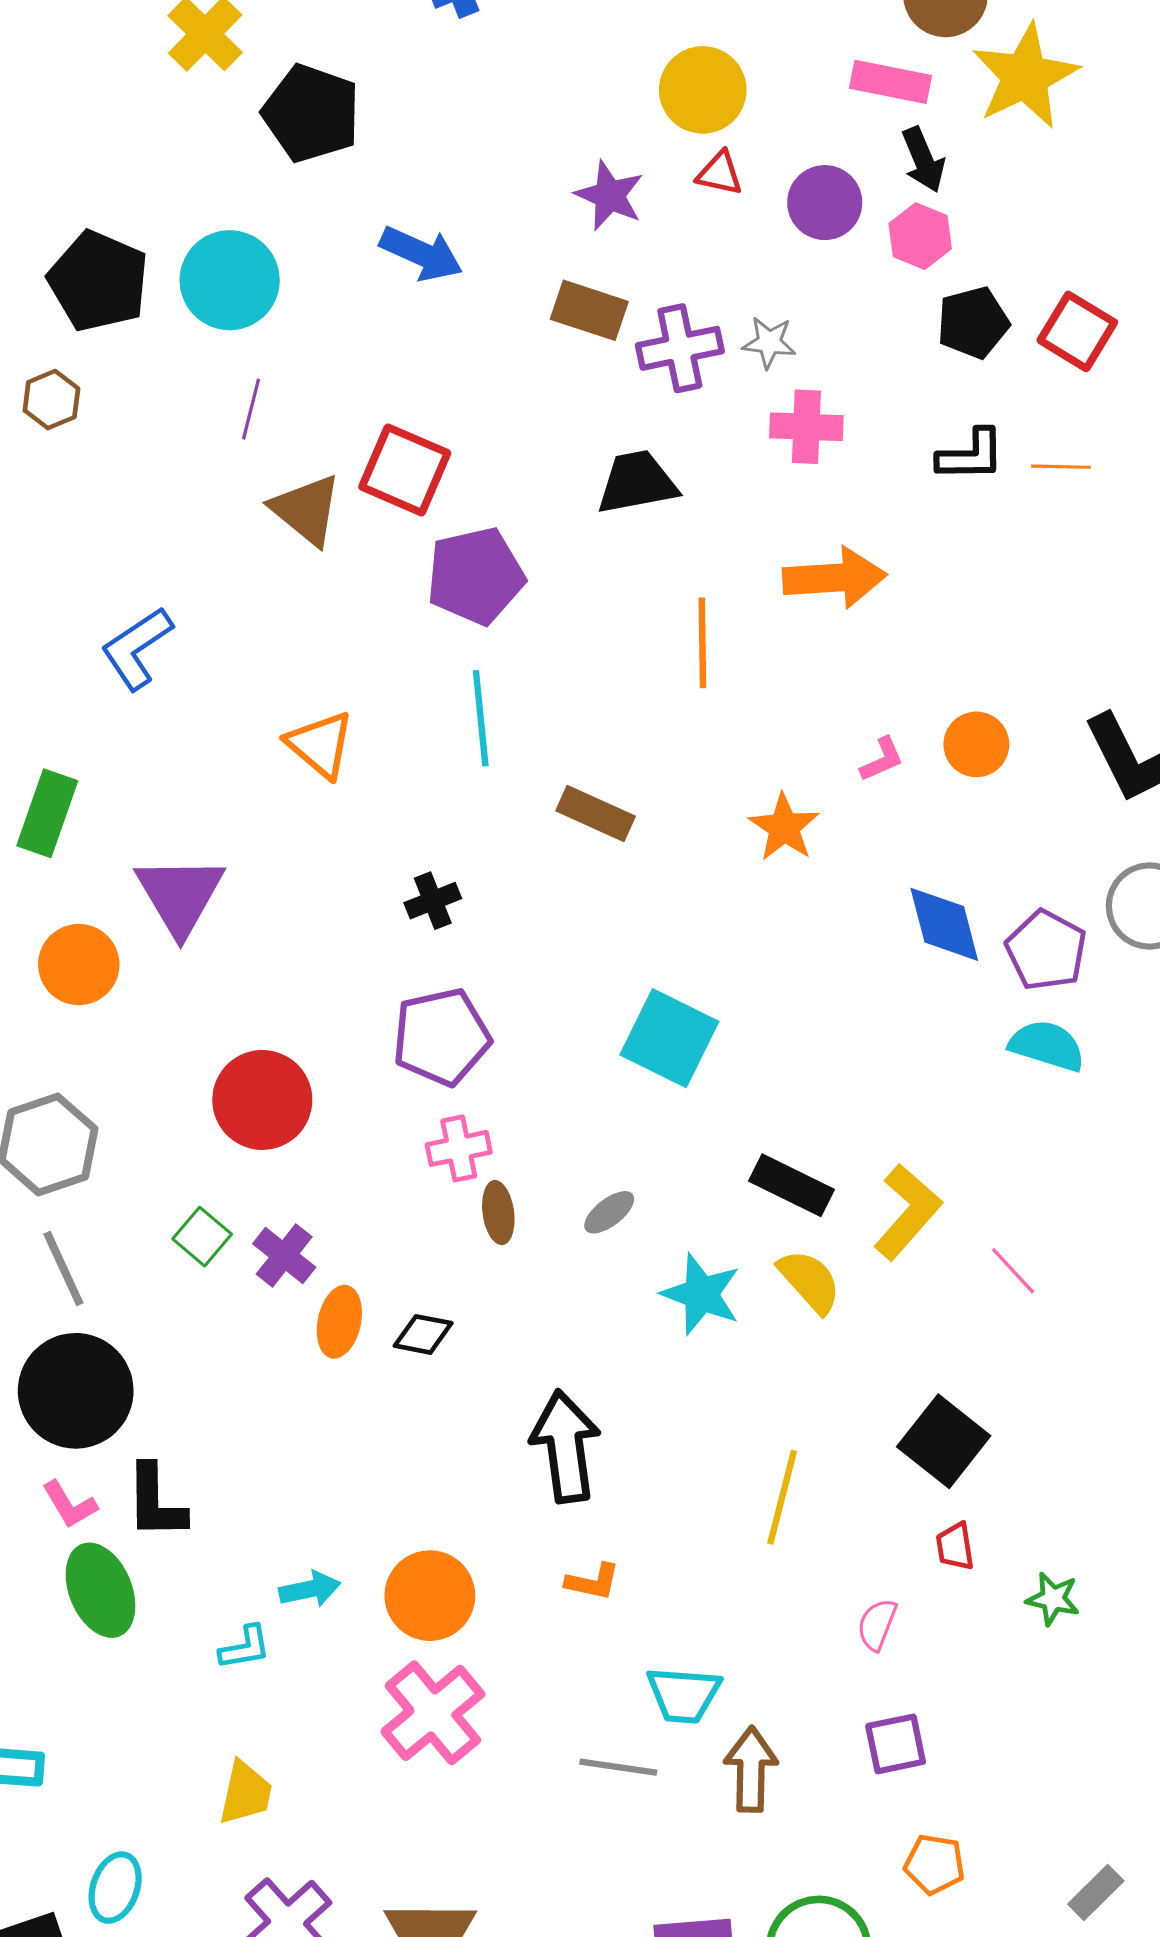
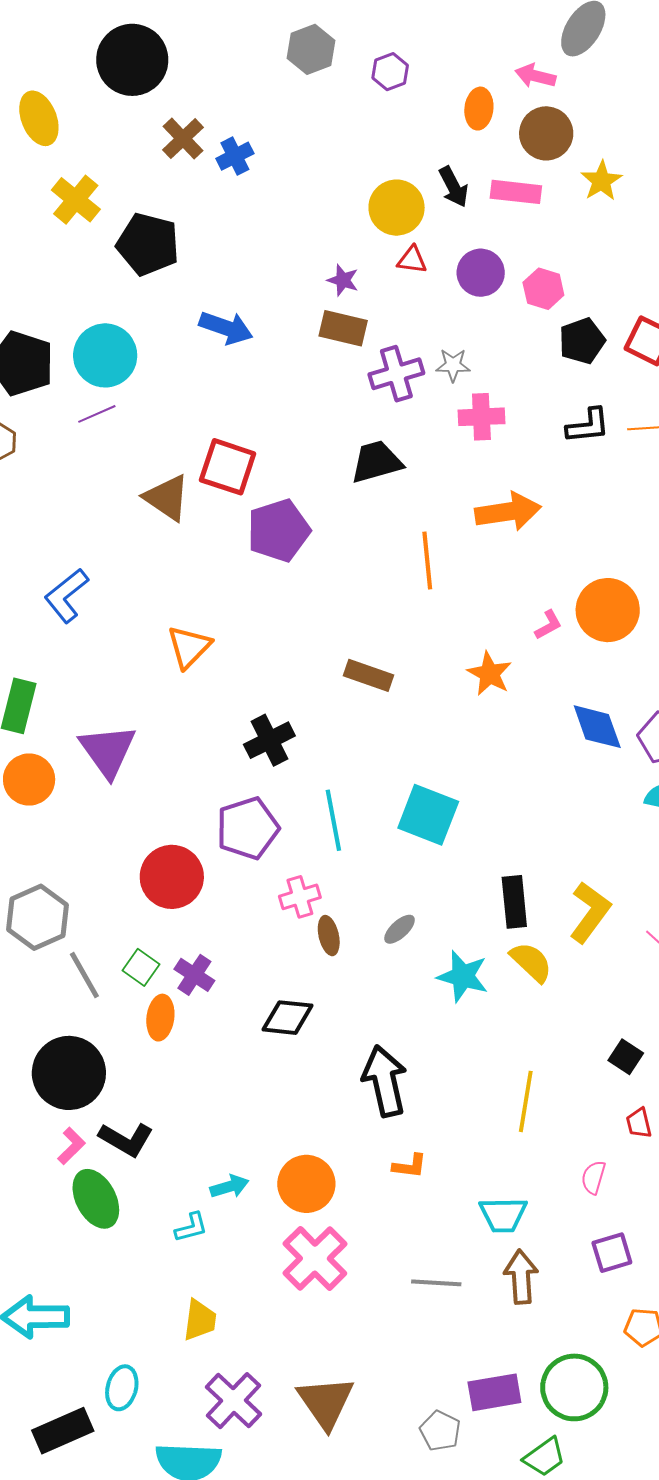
yellow star: (1025, 76) -> (601, 181), size x0.6
black arrow: (923, 160) -> (454, 187), moved
purple star: (609, 195) -> (343, 280), size x0.7
brown rectangle: (589, 310) -> (343, 328), moved
purple line: (251, 409) -> (97, 414), moved, turned 57
cyan line: (481, 718) -> (333, 820), moved
orange circle: (976, 744) -> (608, 610), size x1.5
orange triangle: (320, 745) -> (189, 647), turned 39
black cross: (433, 901) -> (269, 740), size x1.4
orange circle: (79, 965) -> (29, 779), moved
purple pentagon: (441, 1037) -> (248, 828), moved
black rectangle: (792, 1185) -> (514, 902), turned 63
gray line: (63, 1268) -> (84, 975), moved
orange ellipse: (339, 1322) -> (160, 1018), moved
black diamond: (423, 1334) -> (288, 1018), size x1.4
black square: (944, 1441) -> (626, 1057), size x0.6
black L-shape: (156, 1502) -> (126, 1139), turned -54
pink L-shape: (70, 1505) -> (71, 1146), turned -99
cyan trapezoid: (684, 1695) -> (503, 1215), moved

